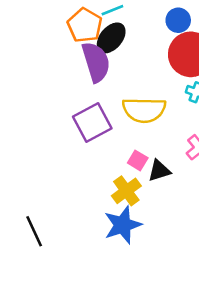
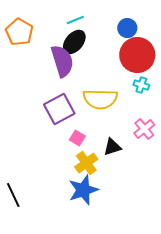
orange pentagon: (85, 25) -> (19, 32), moved
pink square: (138, 160) -> (77, 138), moved

